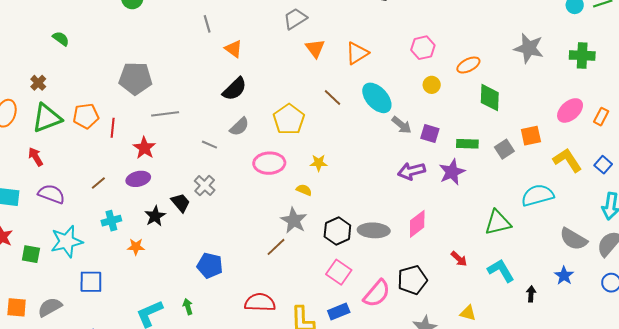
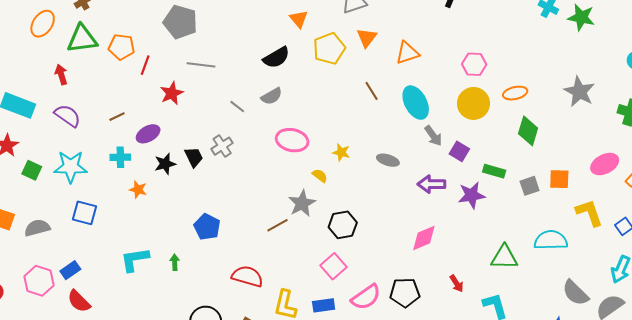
orange triangle: (233, 49) -> (299, 19), moved
yellow circle: (432, 85) -> (473, 103), size x1.8
yellow pentagon: (289, 119) -> (329, 48), moved
purple ellipse: (138, 179) -> (148, 134), moved, turned -30
gray ellipse: (374, 230) -> (388, 160), moved, size x0.7

